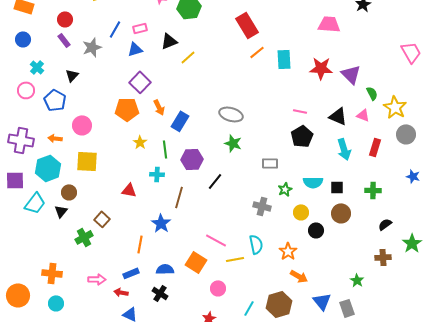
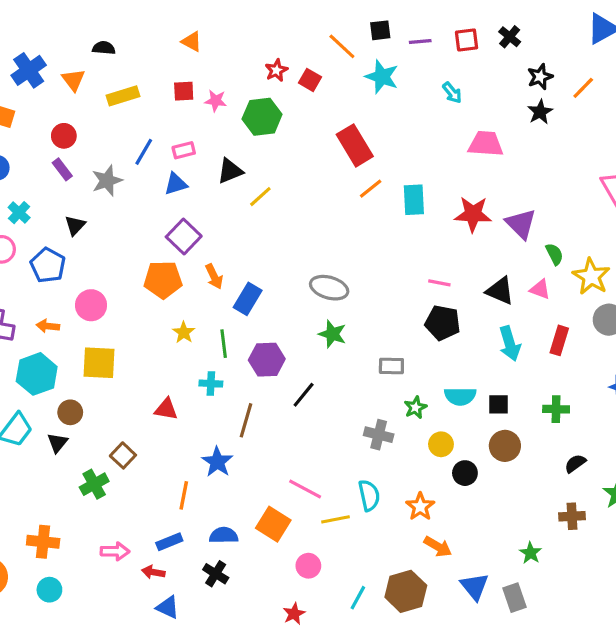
black pentagon: (302, 136) -> (443, 323), turned -30

